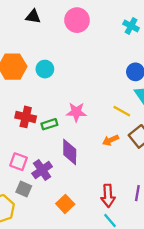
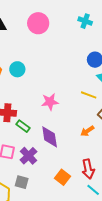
green rectangle: (49, 124) -> (23, 126), moved, turned 64
orange arrow: (111, 140) -> (87, 131), moved
gray square: (24, 189) -> (22, 182), moved
orange square: (65, 204) -> (62, 177), moved

